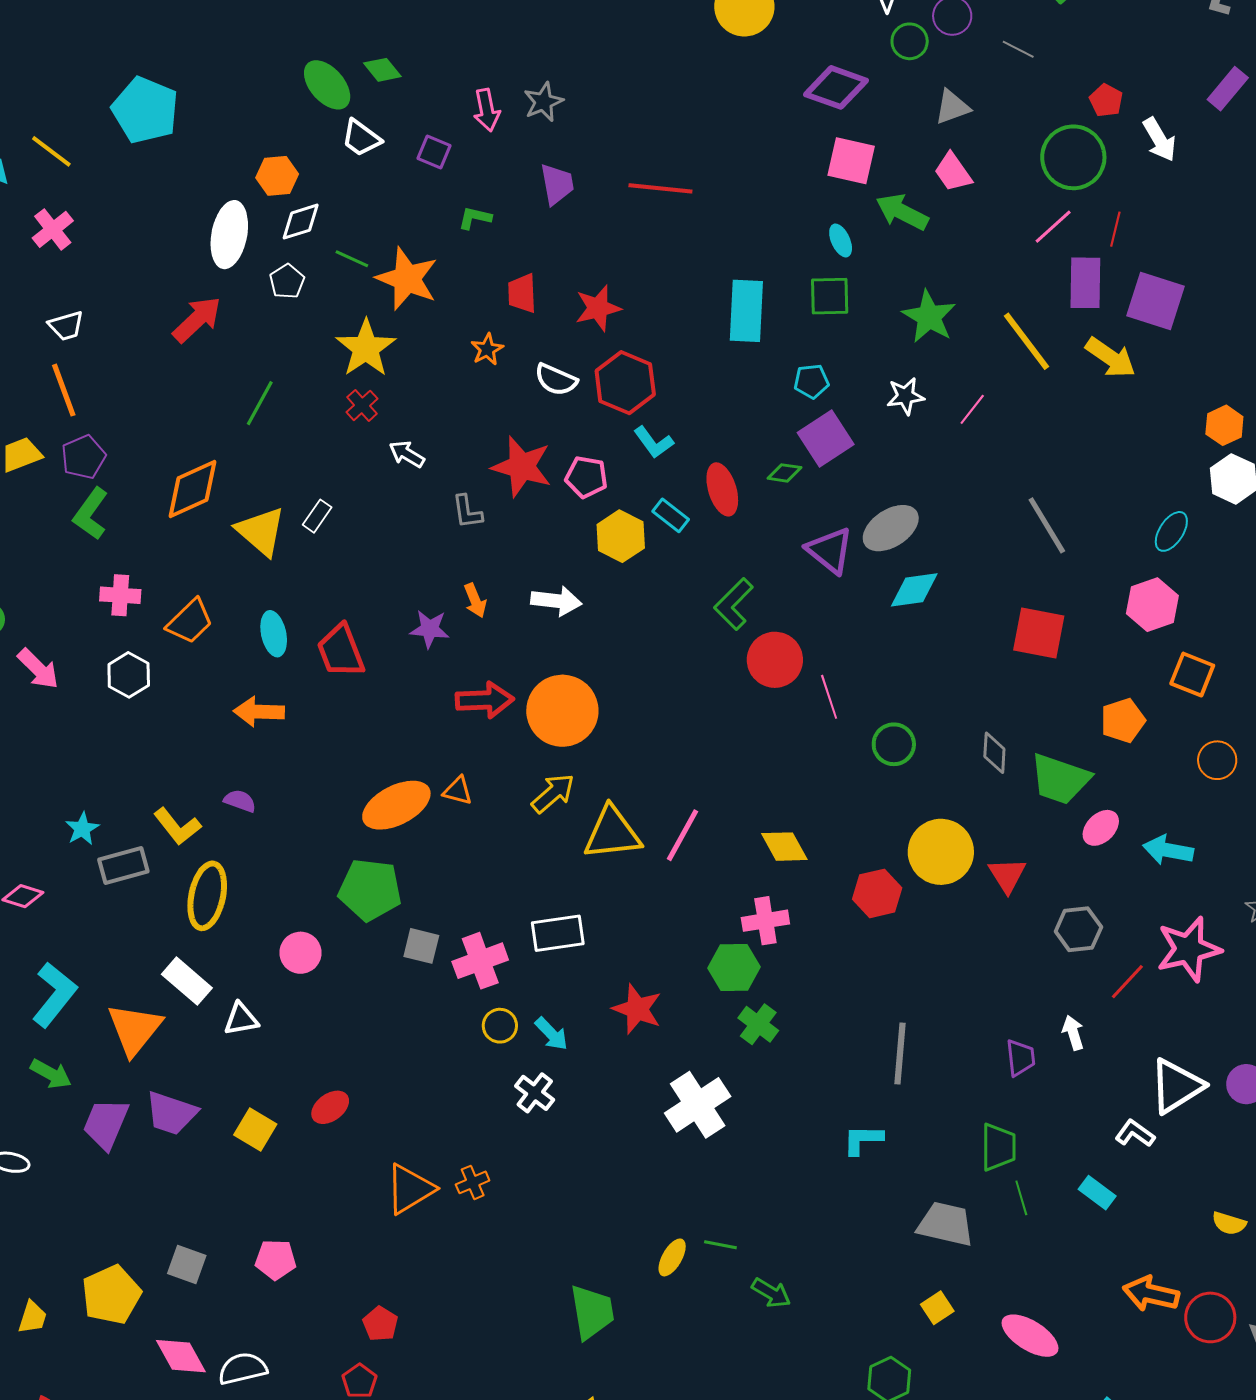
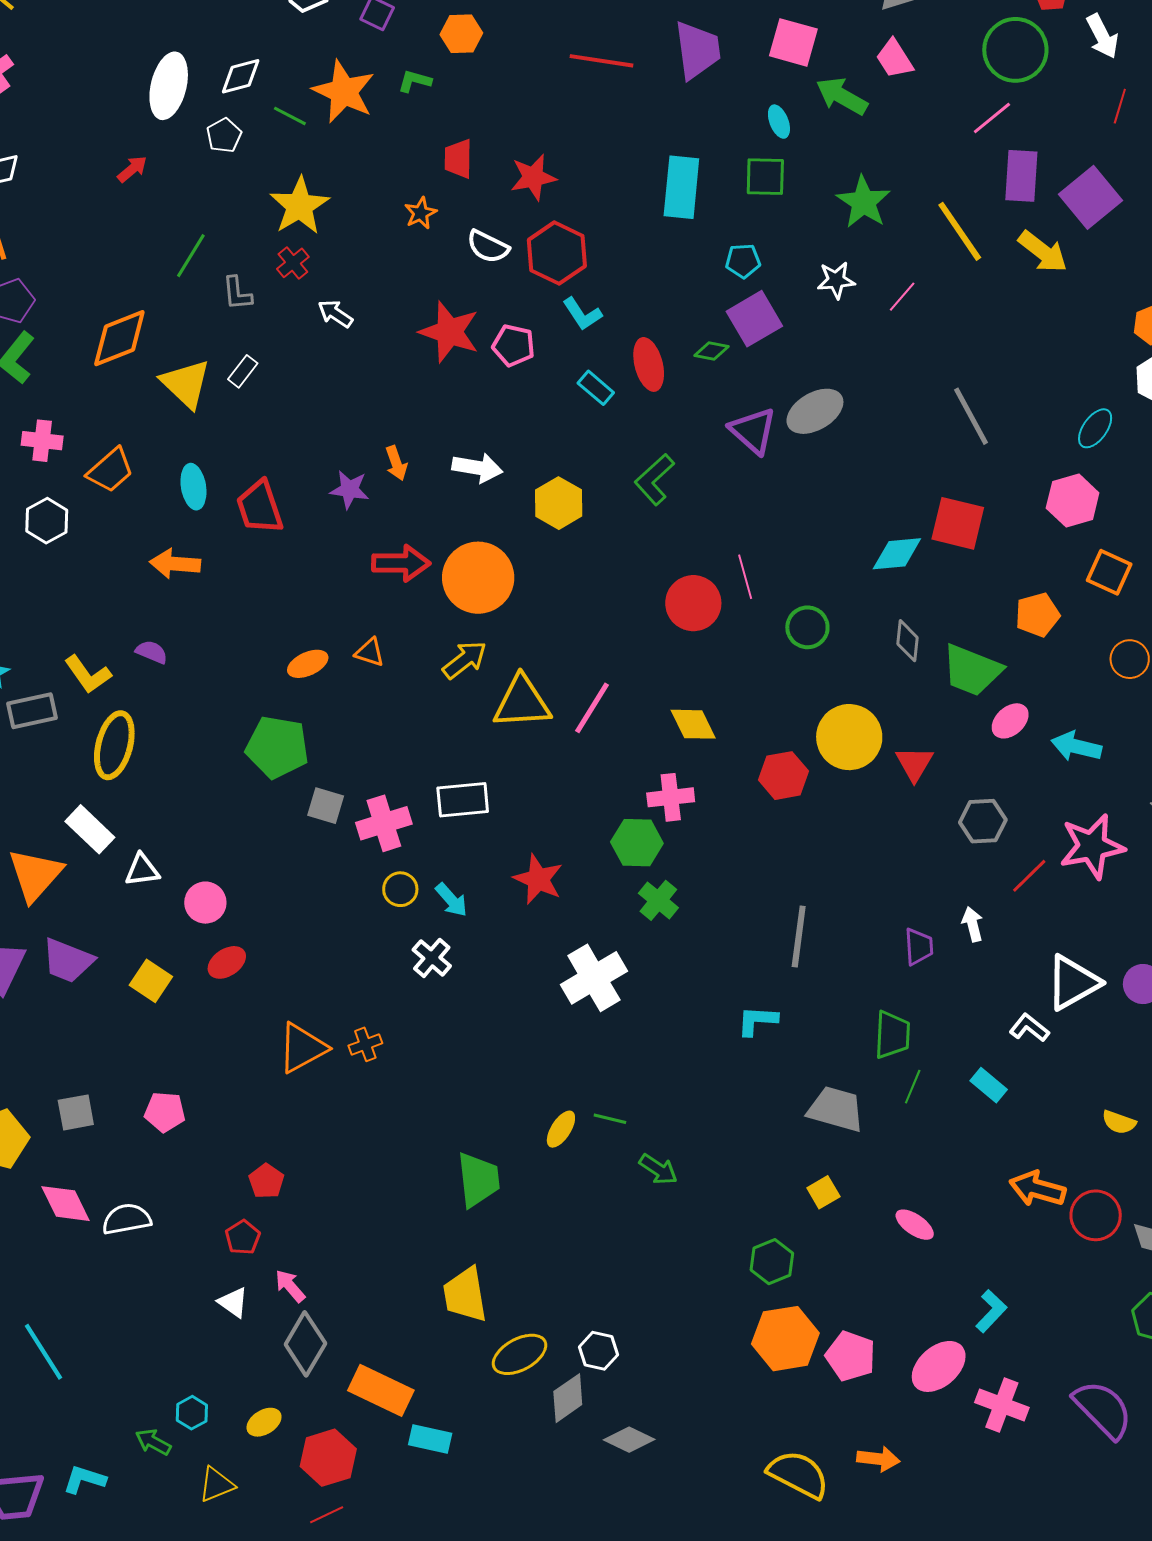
orange hexagon: (277, 176) -> (461, 34), moved
purple trapezoid: (557, 184) -> (697, 50), moved, size x1.4
red line: (1115, 229) -> (1120, 106), moved
orange star: (407, 279) -> (344, 92), moved
purple square: (1155, 301) -> (1090, 197), turned 30
red arrow: (197, 320) -> (132, 169), size x0.6
gray L-shape: (467, 512) -> (237, 293), moved
yellow hexagon: (621, 536) -> (559, 503), moved
cyan diamond: (914, 590) -> (897, 554), moved
red circle: (775, 660) -> (693, 603), moved
orange ellipse: (396, 805) -> (308, 664), size x0.6
pink circle: (300, 953) -> (205, 903), moved
green line: (1021, 1198) -> (913, 1087), turned 36
gray square: (187, 1265) -> (76, 1112), turned -33
pink ellipse: (1030, 1336) -> (915, 1225), size x0.7

